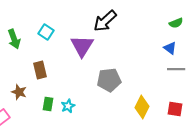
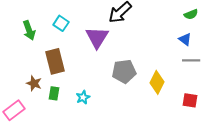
brown rectangle: (40, 70) -> (55, 61), size x1.4
green rectangle: (48, 104) -> (54, 93), moved
yellow diamond: (142, 107) -> (157, 82), moved

